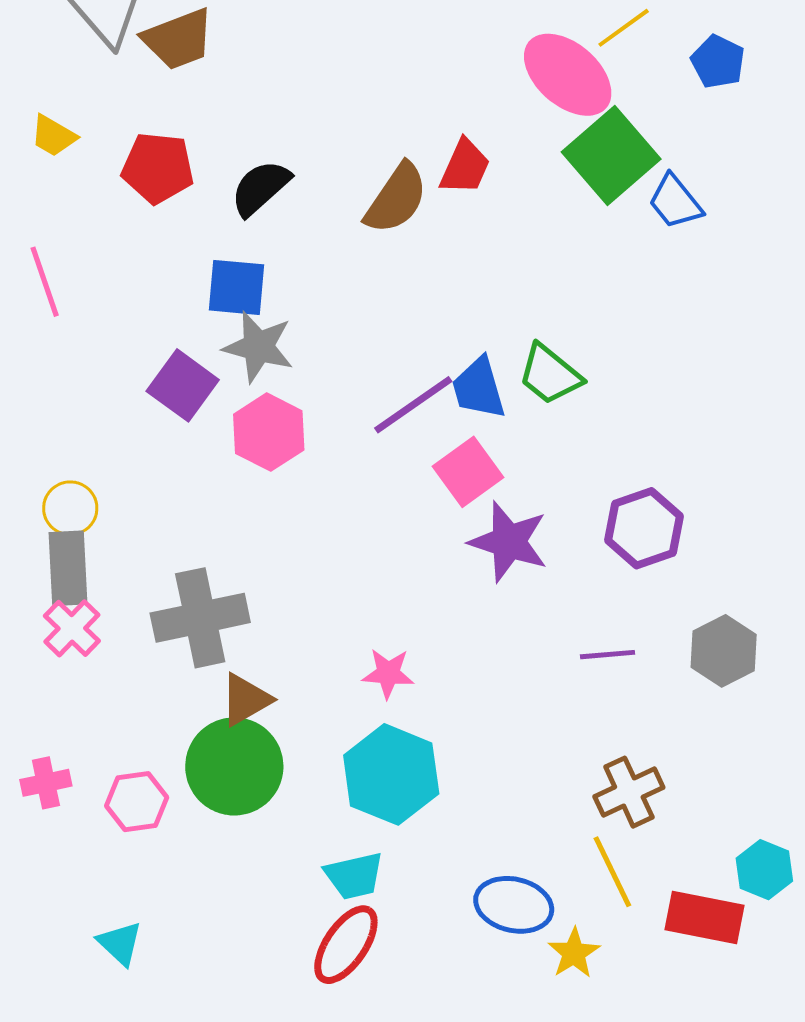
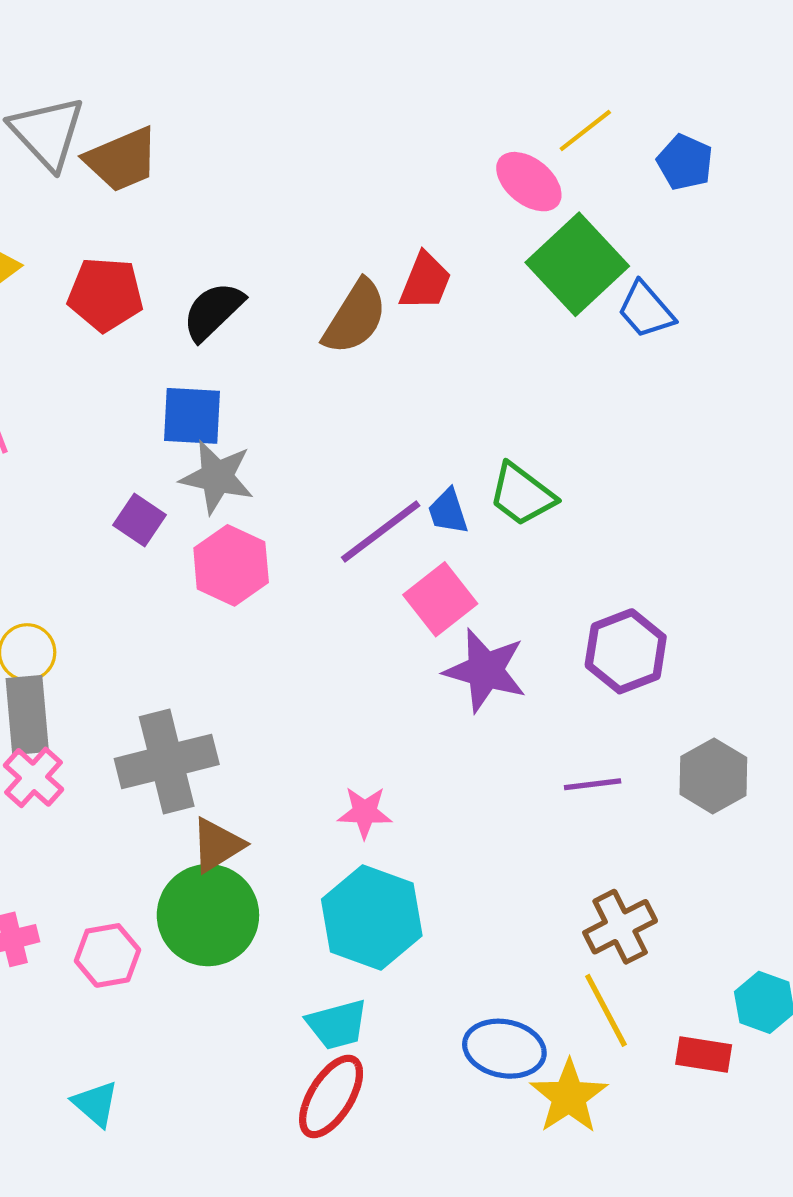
pink ellipse: (568, 75) -> (529, 182), size x0.7
purple square: (183, 385) -> (140, 520), size x0.7
blue trapezoid: (479, 388) -> (448, 512), size x0.7
red rectangle: (705, 918) -> (704, 1055), size x0.7
yellow star: (574, 953) -> (569, 1097), size x1.4

